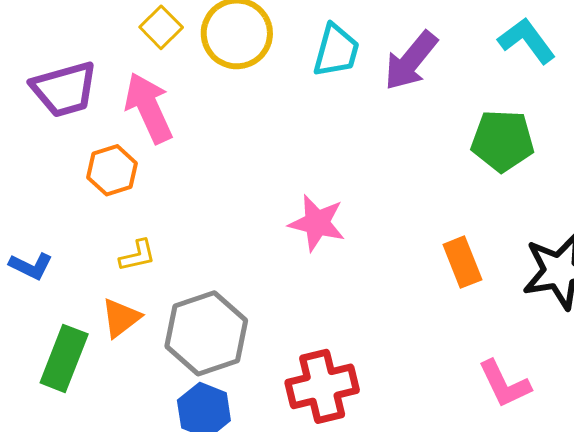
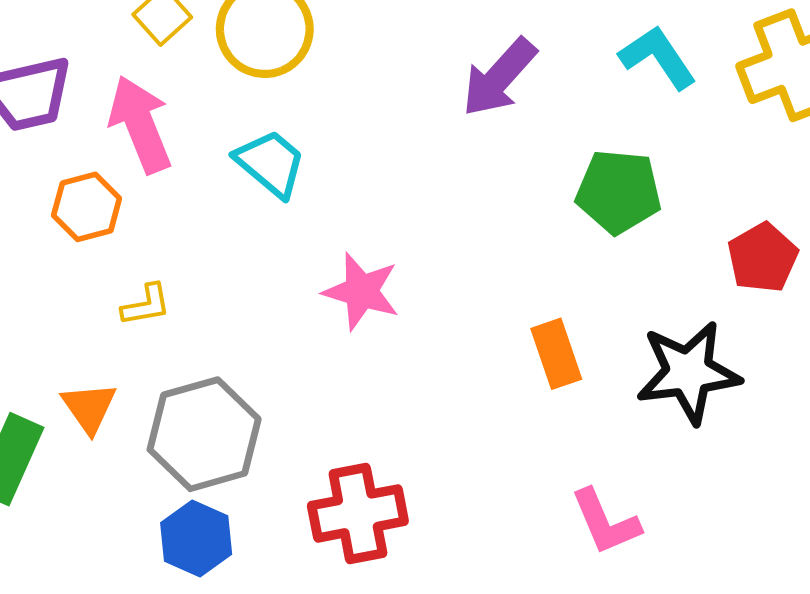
cyan trapezoid: (336, 51) -> (271, 163), moved, turned -68
yellow L-shape: (137, 255) -> (146, 305), moved
orange triangle: (121, 318) -> (89, 408), turned -30

